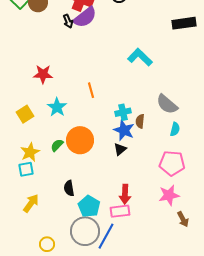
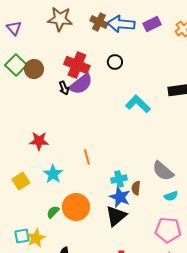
cyan L-shape: (140, 57) -> (138, 104), moved
cyan semicircle: (175, 129) -> (171, 196), turned 56
black triangle: (120, 149) -> (116, 216), size x1.6
yellow star: (30, 152) -> (36, 238), moved

